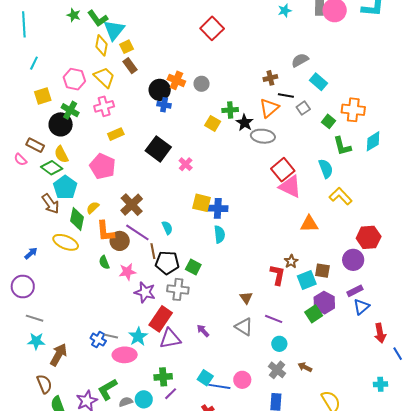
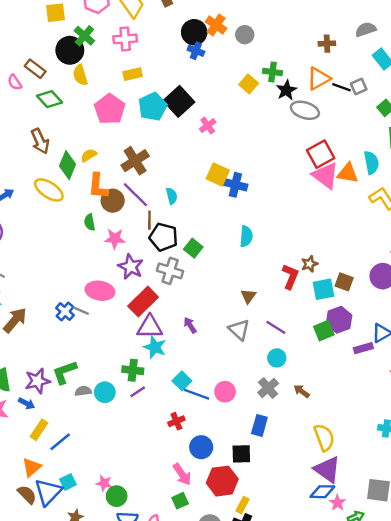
black line: (286, 96) -> (341, 87), moved
yellow semicircle: (61, 154) -> (80, 75), moved
cyan pentagon: (65, 187) -> (153, 107), moved
orange triangle: (309, 224) -> (348, 173), moved
cyan semicircle: (219, 234) -> (246, 236), moved
purple rectangle: (355, 291) -> (363, 348), moved
cyan star: (138, 336) -> (155, 347), moved, turned -30
pink ellipse: (125, 355) -> (100, 291), moved

